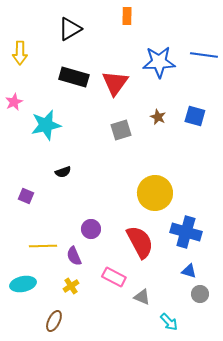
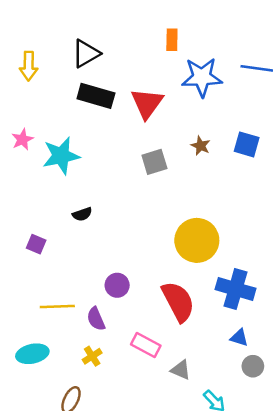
orange rectangle: (127, 16) -> (172, 40), moved
black triangle: (70, 29) -> (86, 54), moved
pink star: (14, 102) -> (22, 139), moved

